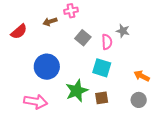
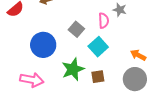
gray square: (83, 38) -> (76, 29), moved
cyan square: (102, 68) -> (98, 47), turned 30
gray circle: (139, 100) -> (135, 79), size x1.5

